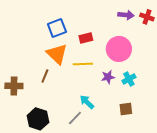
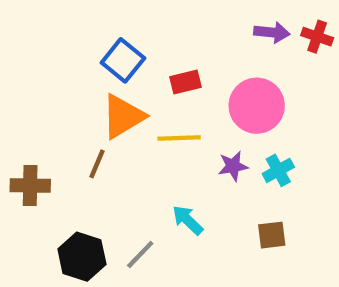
blue square: (57, 28) -> (123, 60), turned -30
orange triangle: (57, 54) -> (123, 116), turned 45
gray line: (75, 118) -> (140, 255), moved

